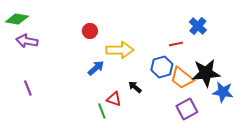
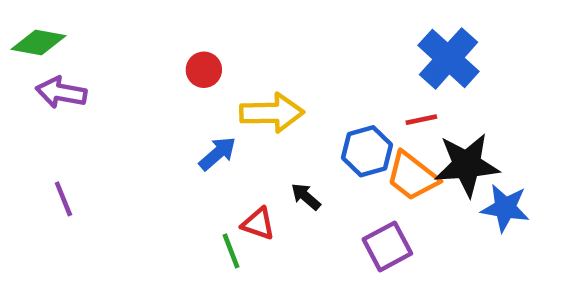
blue cross: (198, 26) -> (449, 58), size x1.5
red line: (176, 44) -> (421, 120), moved
purple square: (187, 109) -> (387, 246), moved

